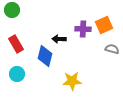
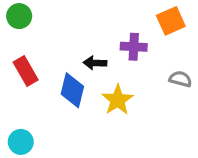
orange square: (104, 25) -> (171, 21), moved
cyan circle: (17, 74) -> (21, 142), moved
yellow star: (72, 81) -> (118, 100), moved, turned -30

